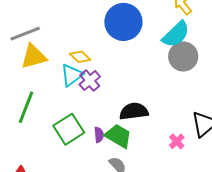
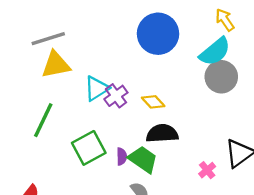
yellow diamond: (80, 57) -> (153, 102), moved

